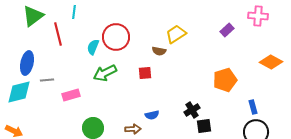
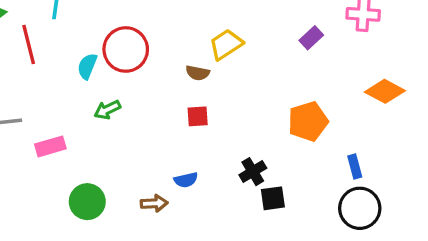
green arrow: (105, 73) -> (107, 110), size x0.7
red square: (145, 73) -> (198, 116), moved

